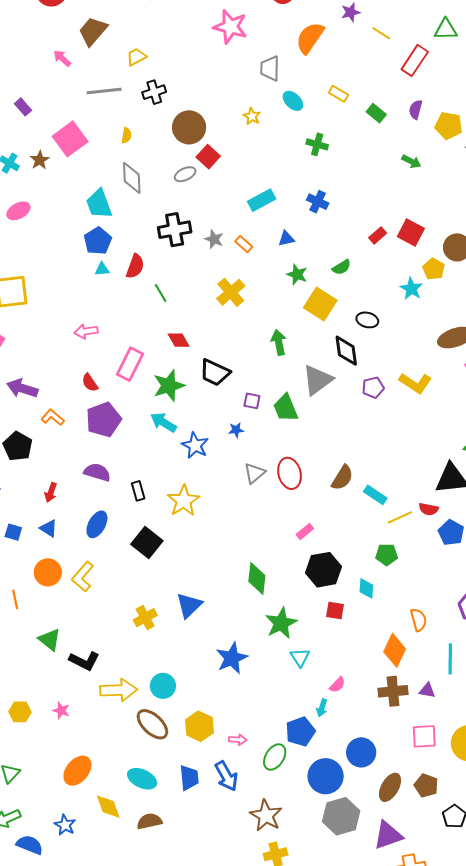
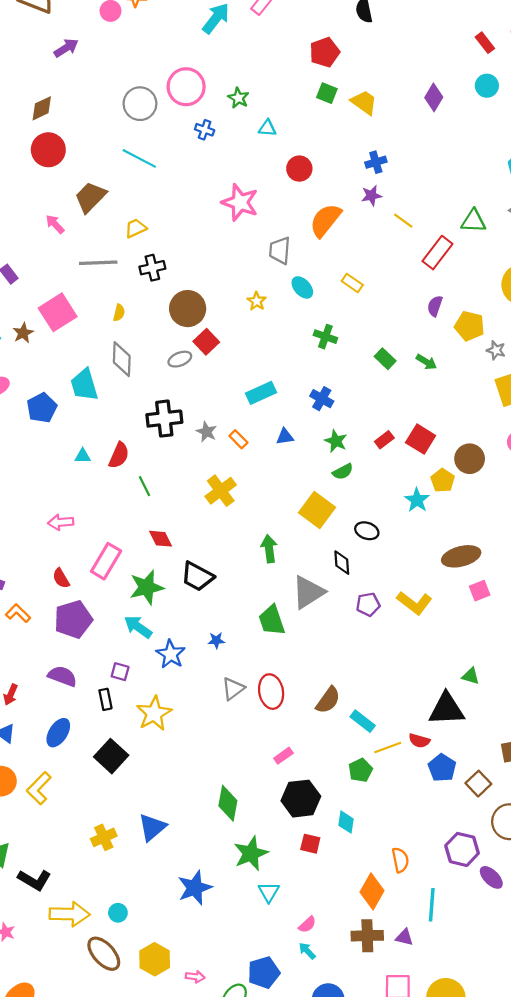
green rectangle: (376, 113) -> (385, 359), moved
blue pentagon: (98, 241) -> (42, 408), moved
green star: (297, 274) -> (336, 441), moved
black diamond: (346, 351) -> (342, 563), size x0.7
purple square: (252, 401) -> (120, 672), moved
green pentagon: (387, 555) -> (361, 770), moved, turned -30
cyan circle: (163, 686) -> (118, 913), size x0.7
cyan arrow: (322, 708) -> (307, 951), moved, turned 114

